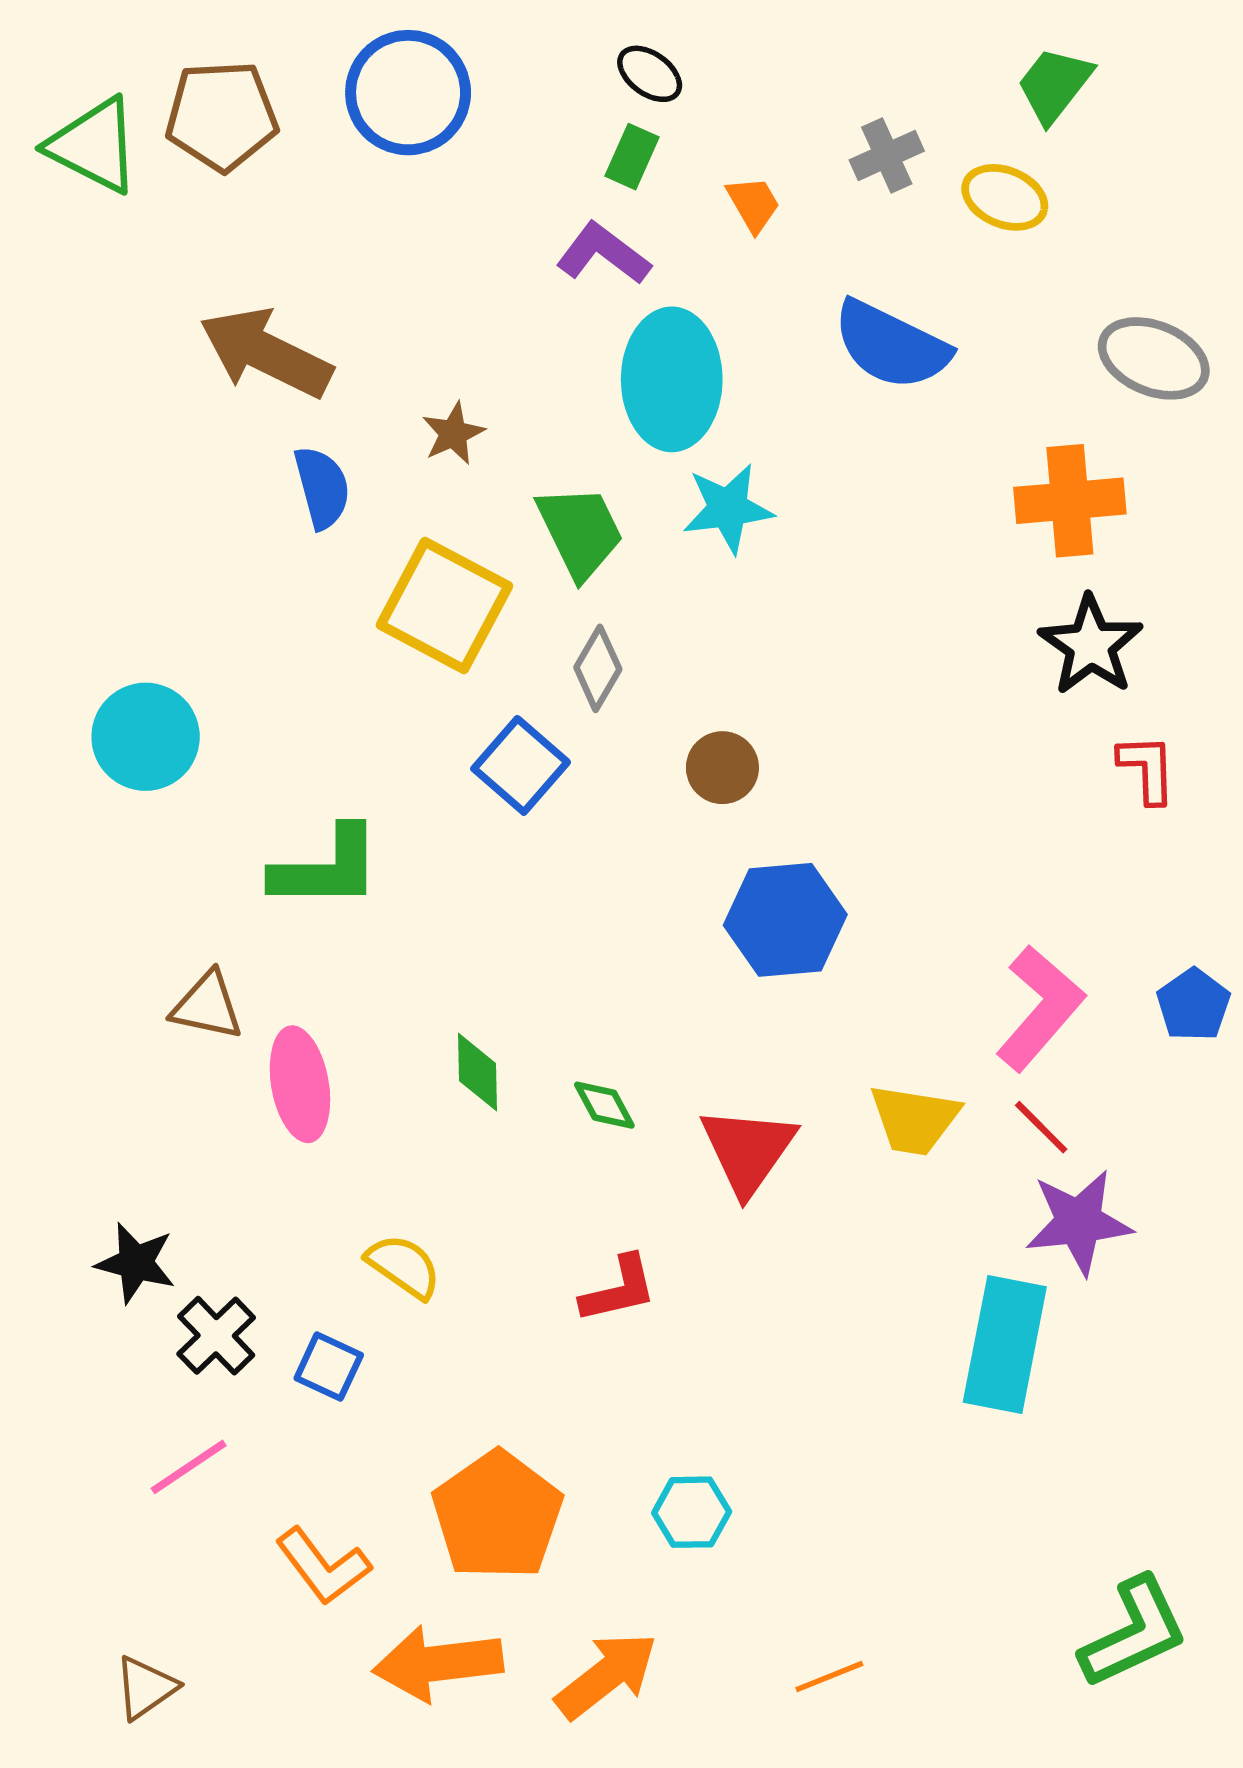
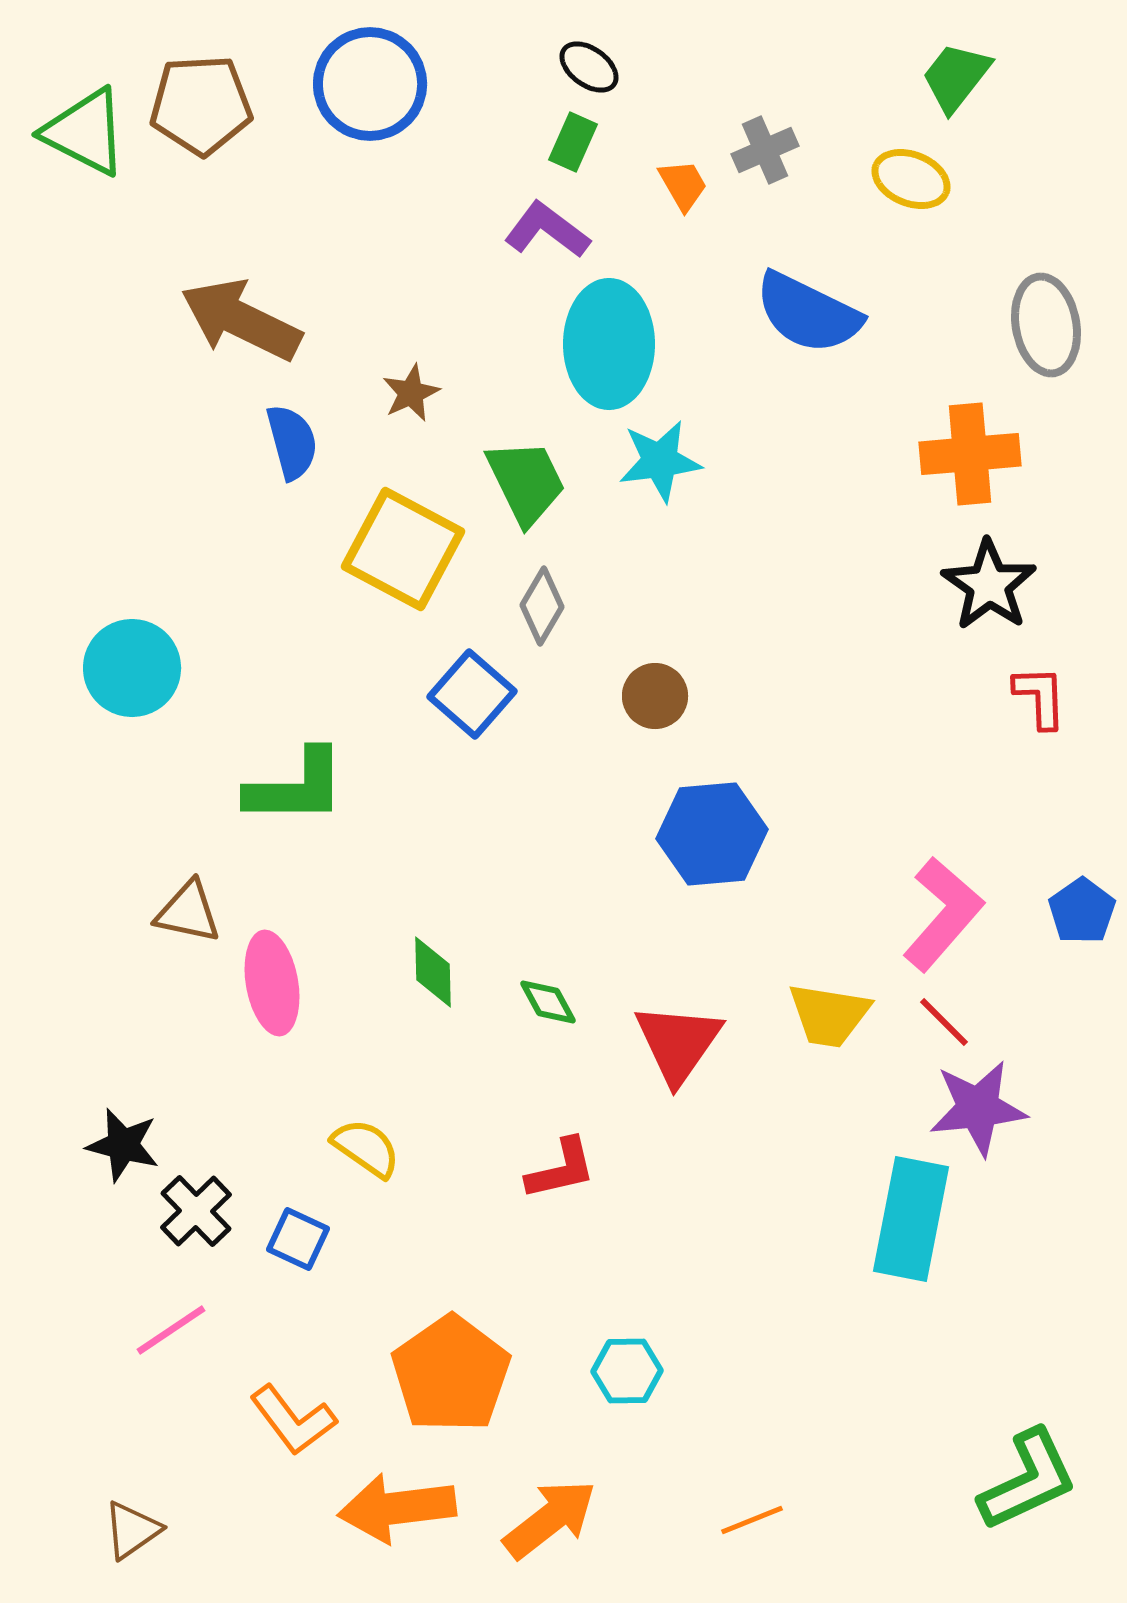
gray cross: (887, 155) -> (765, 150), moved
gray ellipse: (1154, 358) -> (1046, 325), turned 58

